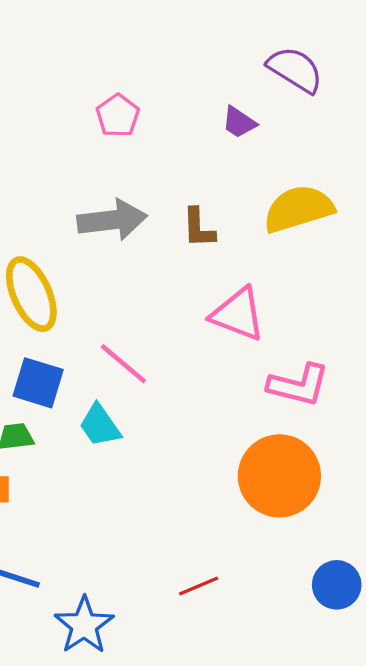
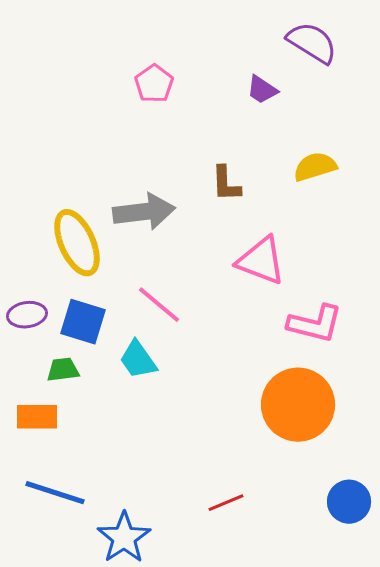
yellow semicircle: (299, 209) -> (315, 167), size x0.7
gray arrow: (112, 220) -> (144, 212), moved

